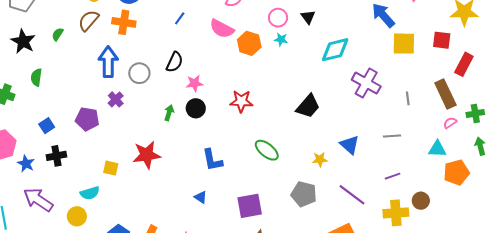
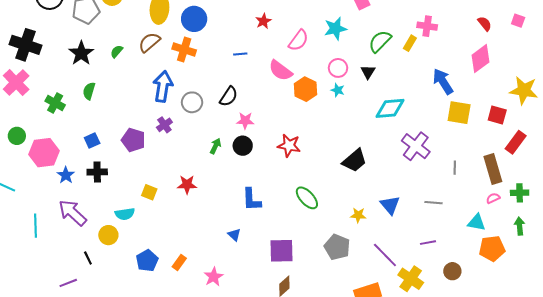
blue line: (180, 18) -> (240, 54), turned 40
red star: (147, 155) -> (187, 185), size x0.7
yellow cross: (396, 213) -> (411, 279), moved, turned 30

